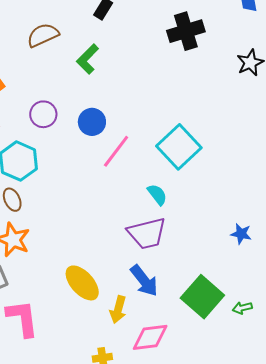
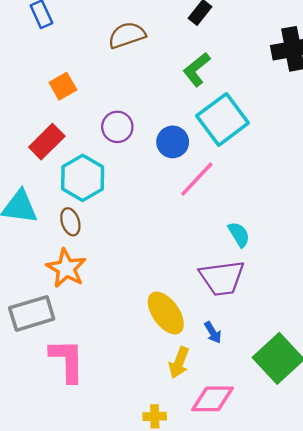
green L-shape: (88, 59) -> (197, 69), moved
cyan square: (179, 147) -> (223, 119), moved
blue arrow: (144, 281) -> (213, 332), size x0.6
yellow ellipse: (82, 283) -> (166, 313), moved

